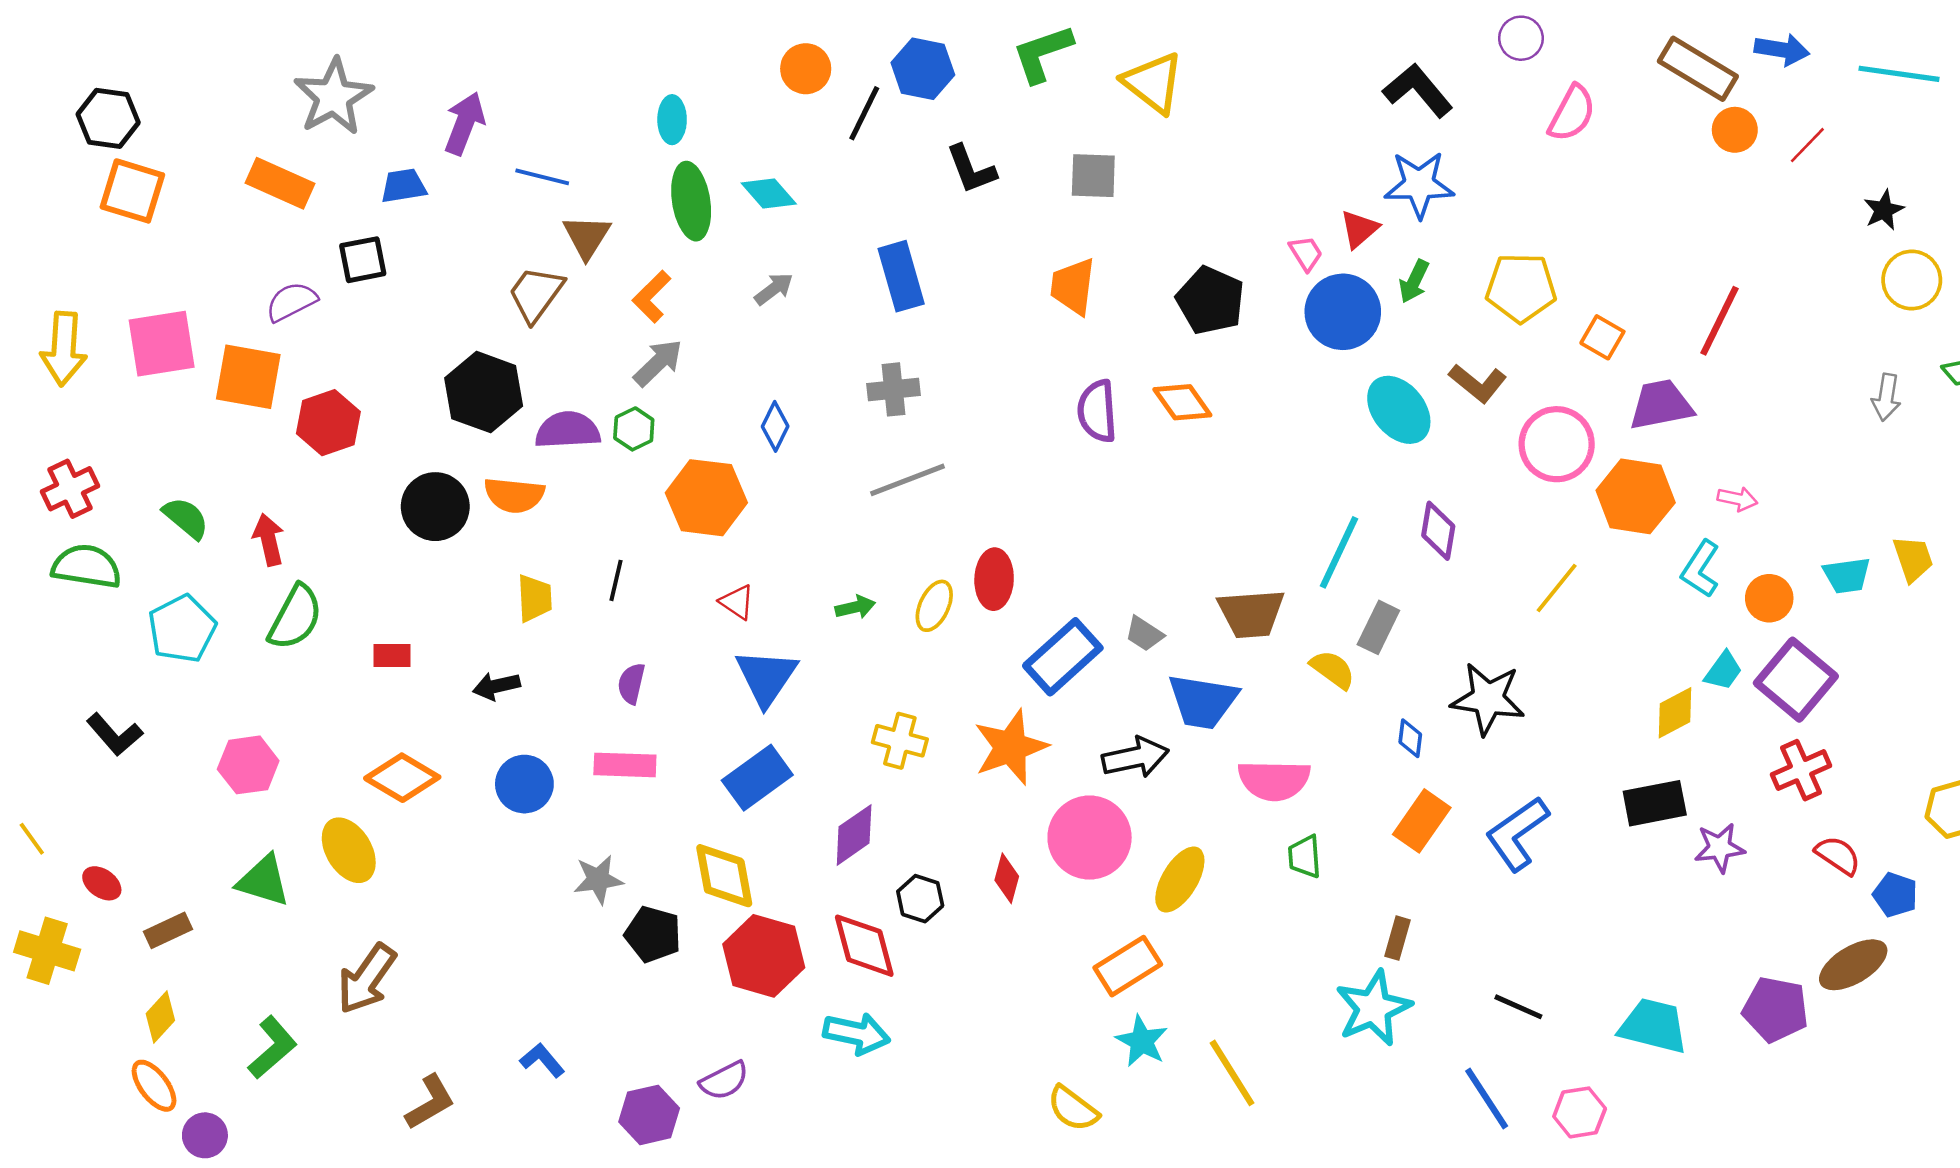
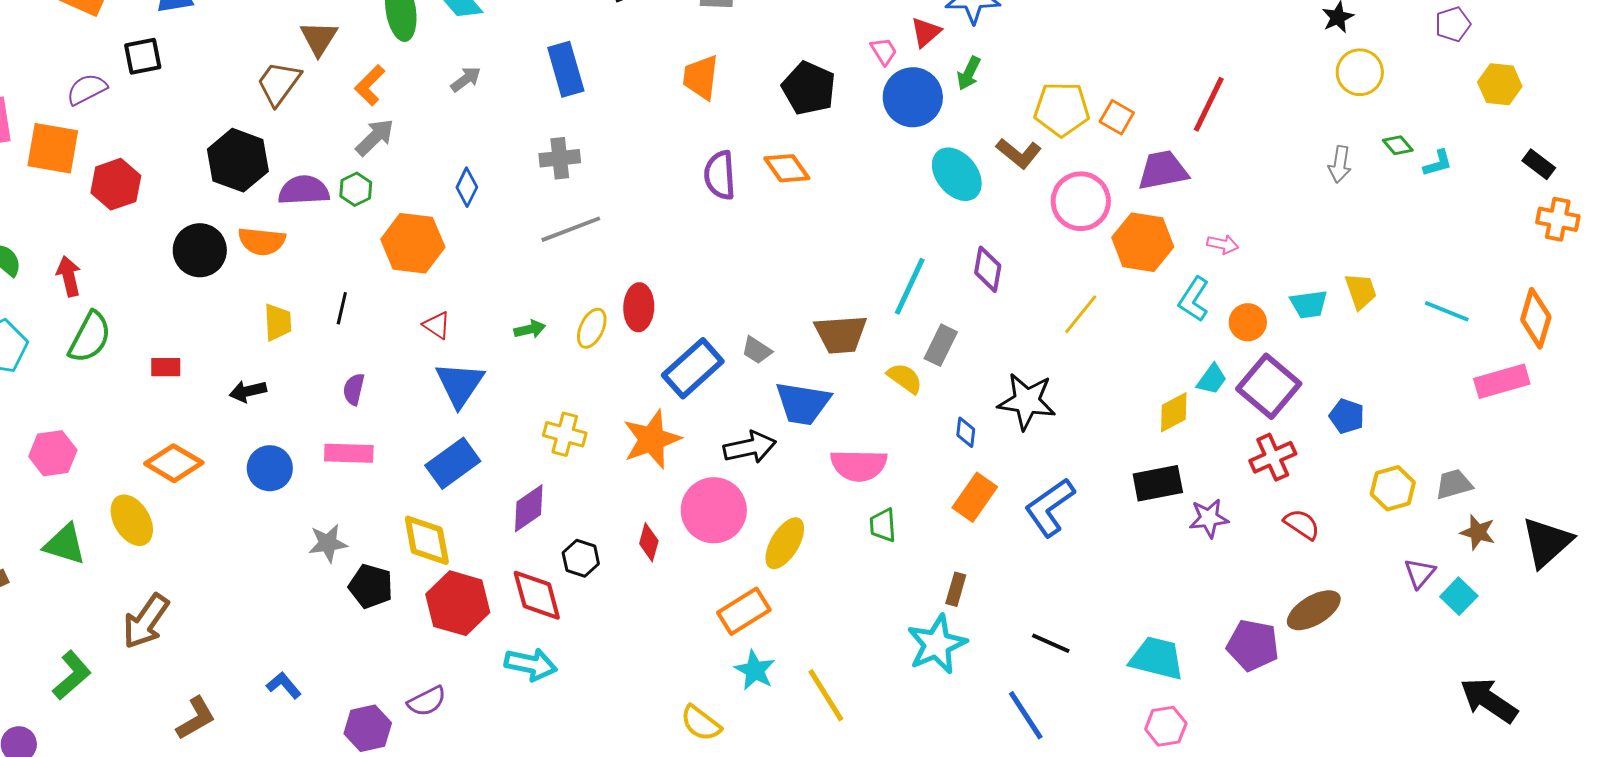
yellow pentagon: (1521, 288) -> (1062, 109), moved
blue pentagon: (1895, 895) -> (1347, 416), moved
pink hexagon: (1580, 1112) -> (1166, 726), moved

